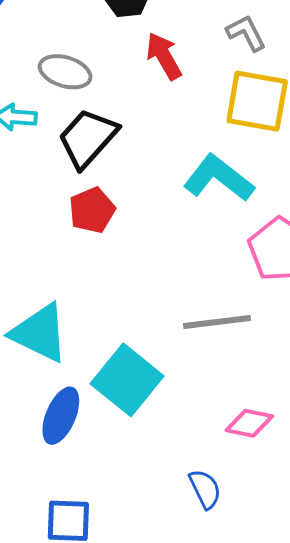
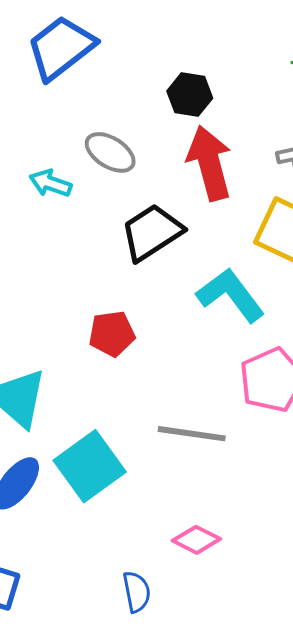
red arrow: (164, 56) -> (210, 163), size x1.5
black trapezoid: (88, 138) -> (152, 232), moved
red pentagon: (92, 210) -> (112, 334), moved

